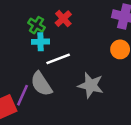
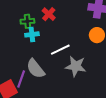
green cross: (36, 25) -> (27, 21), turned -32
white line: (58, 59) -> (60, 50), moved

